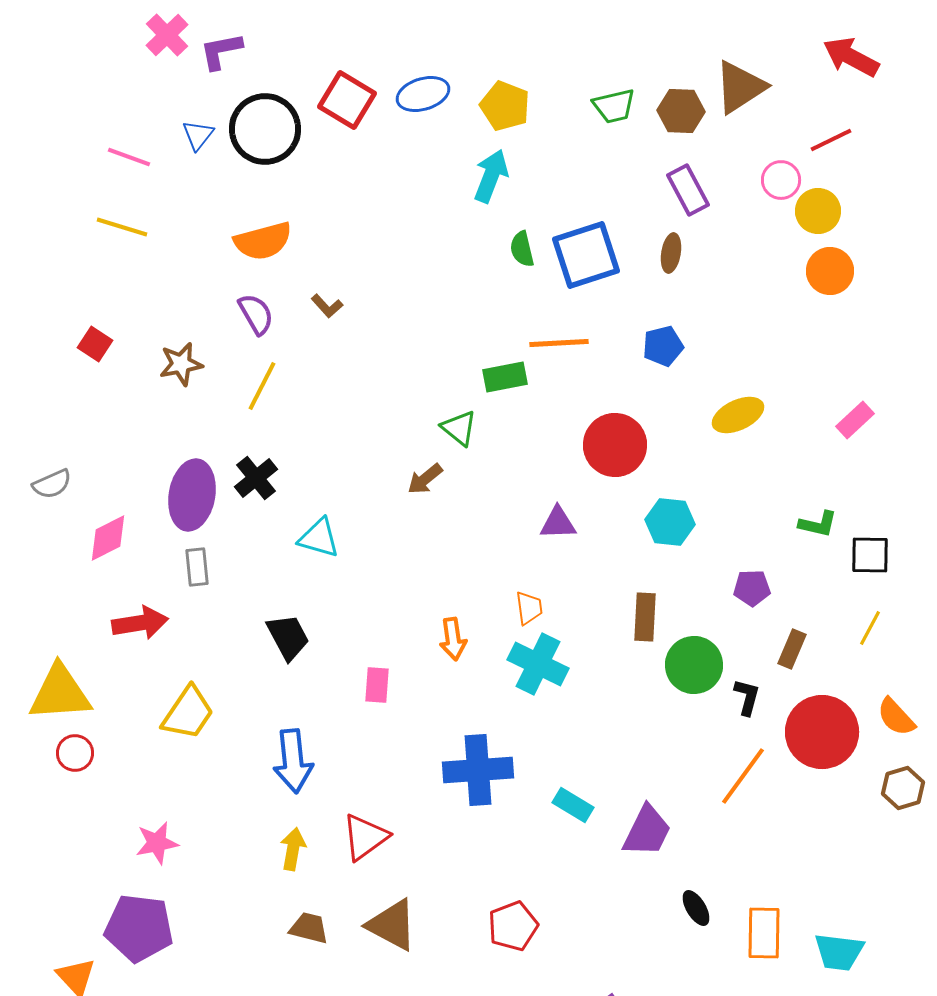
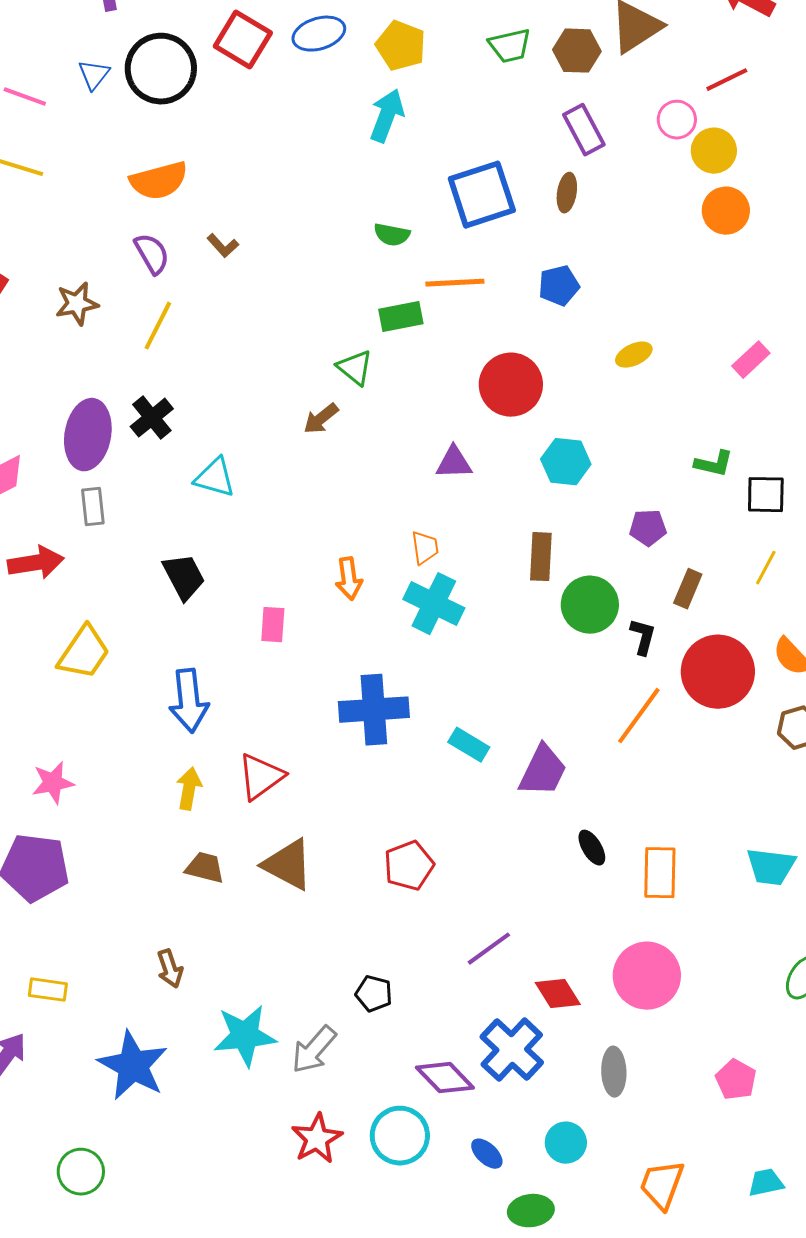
green semicircle: (522, 249) -> (392, 235), moved, turned -66
yellow ellipse: (738, 415) -> (634, 355), size x0.7
cyan trapezoid: (839, 952) -> (771, 867), moved

